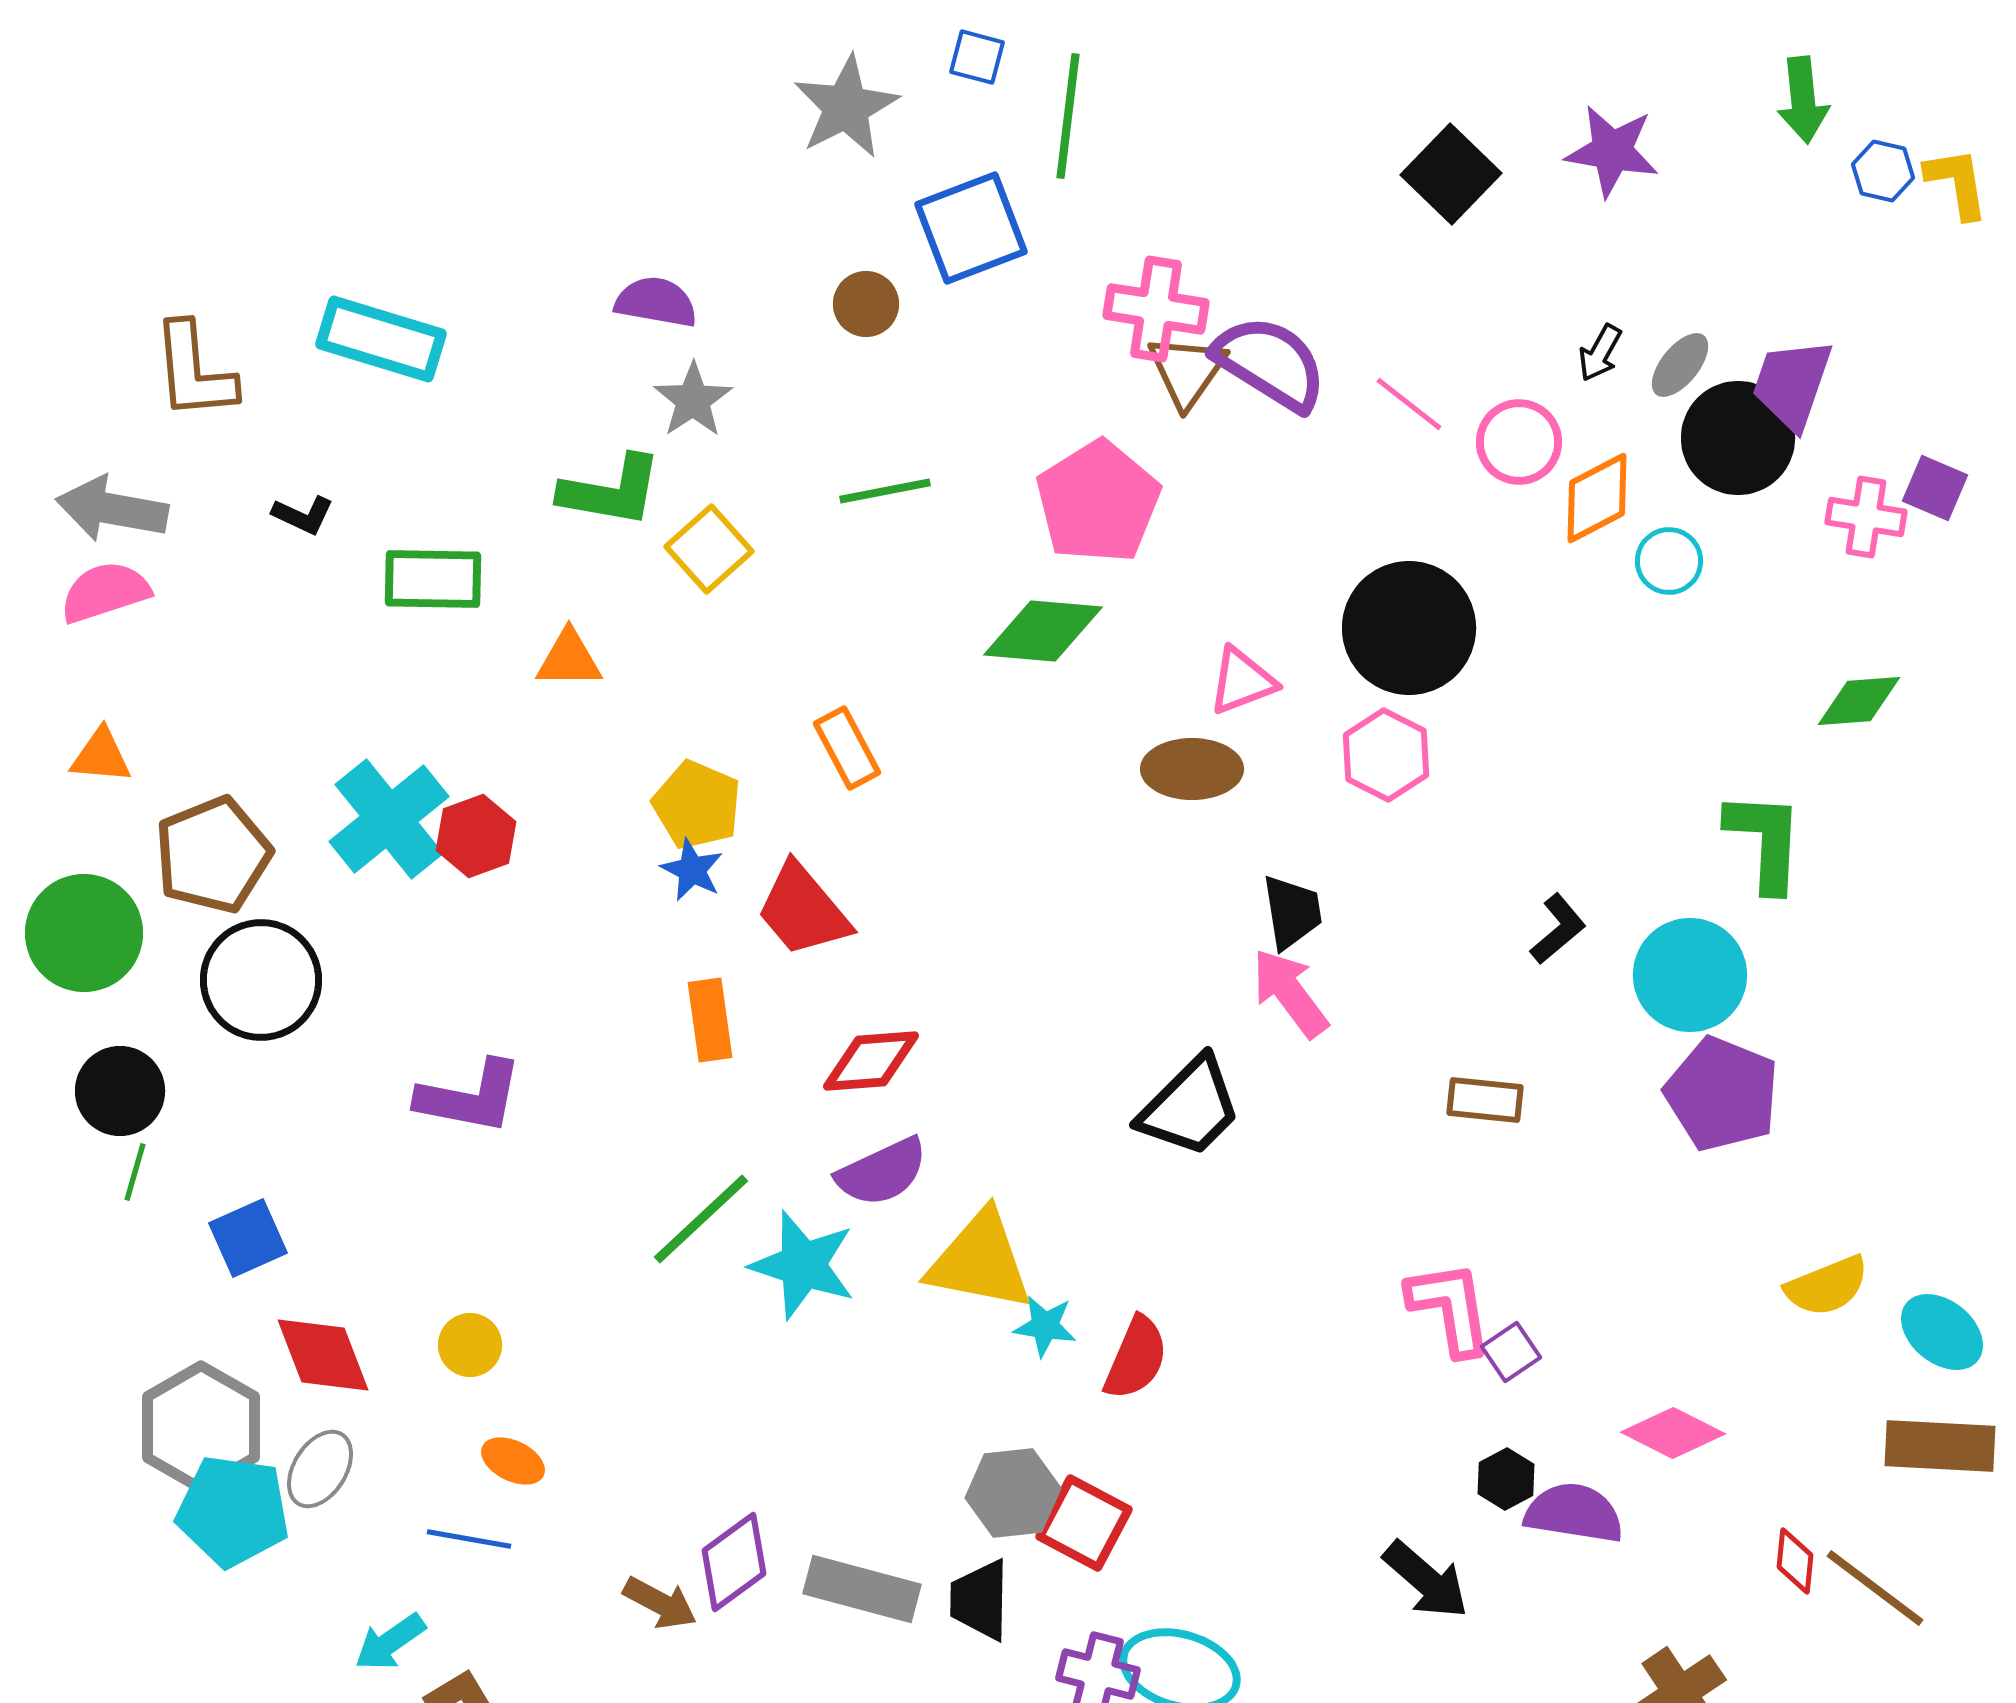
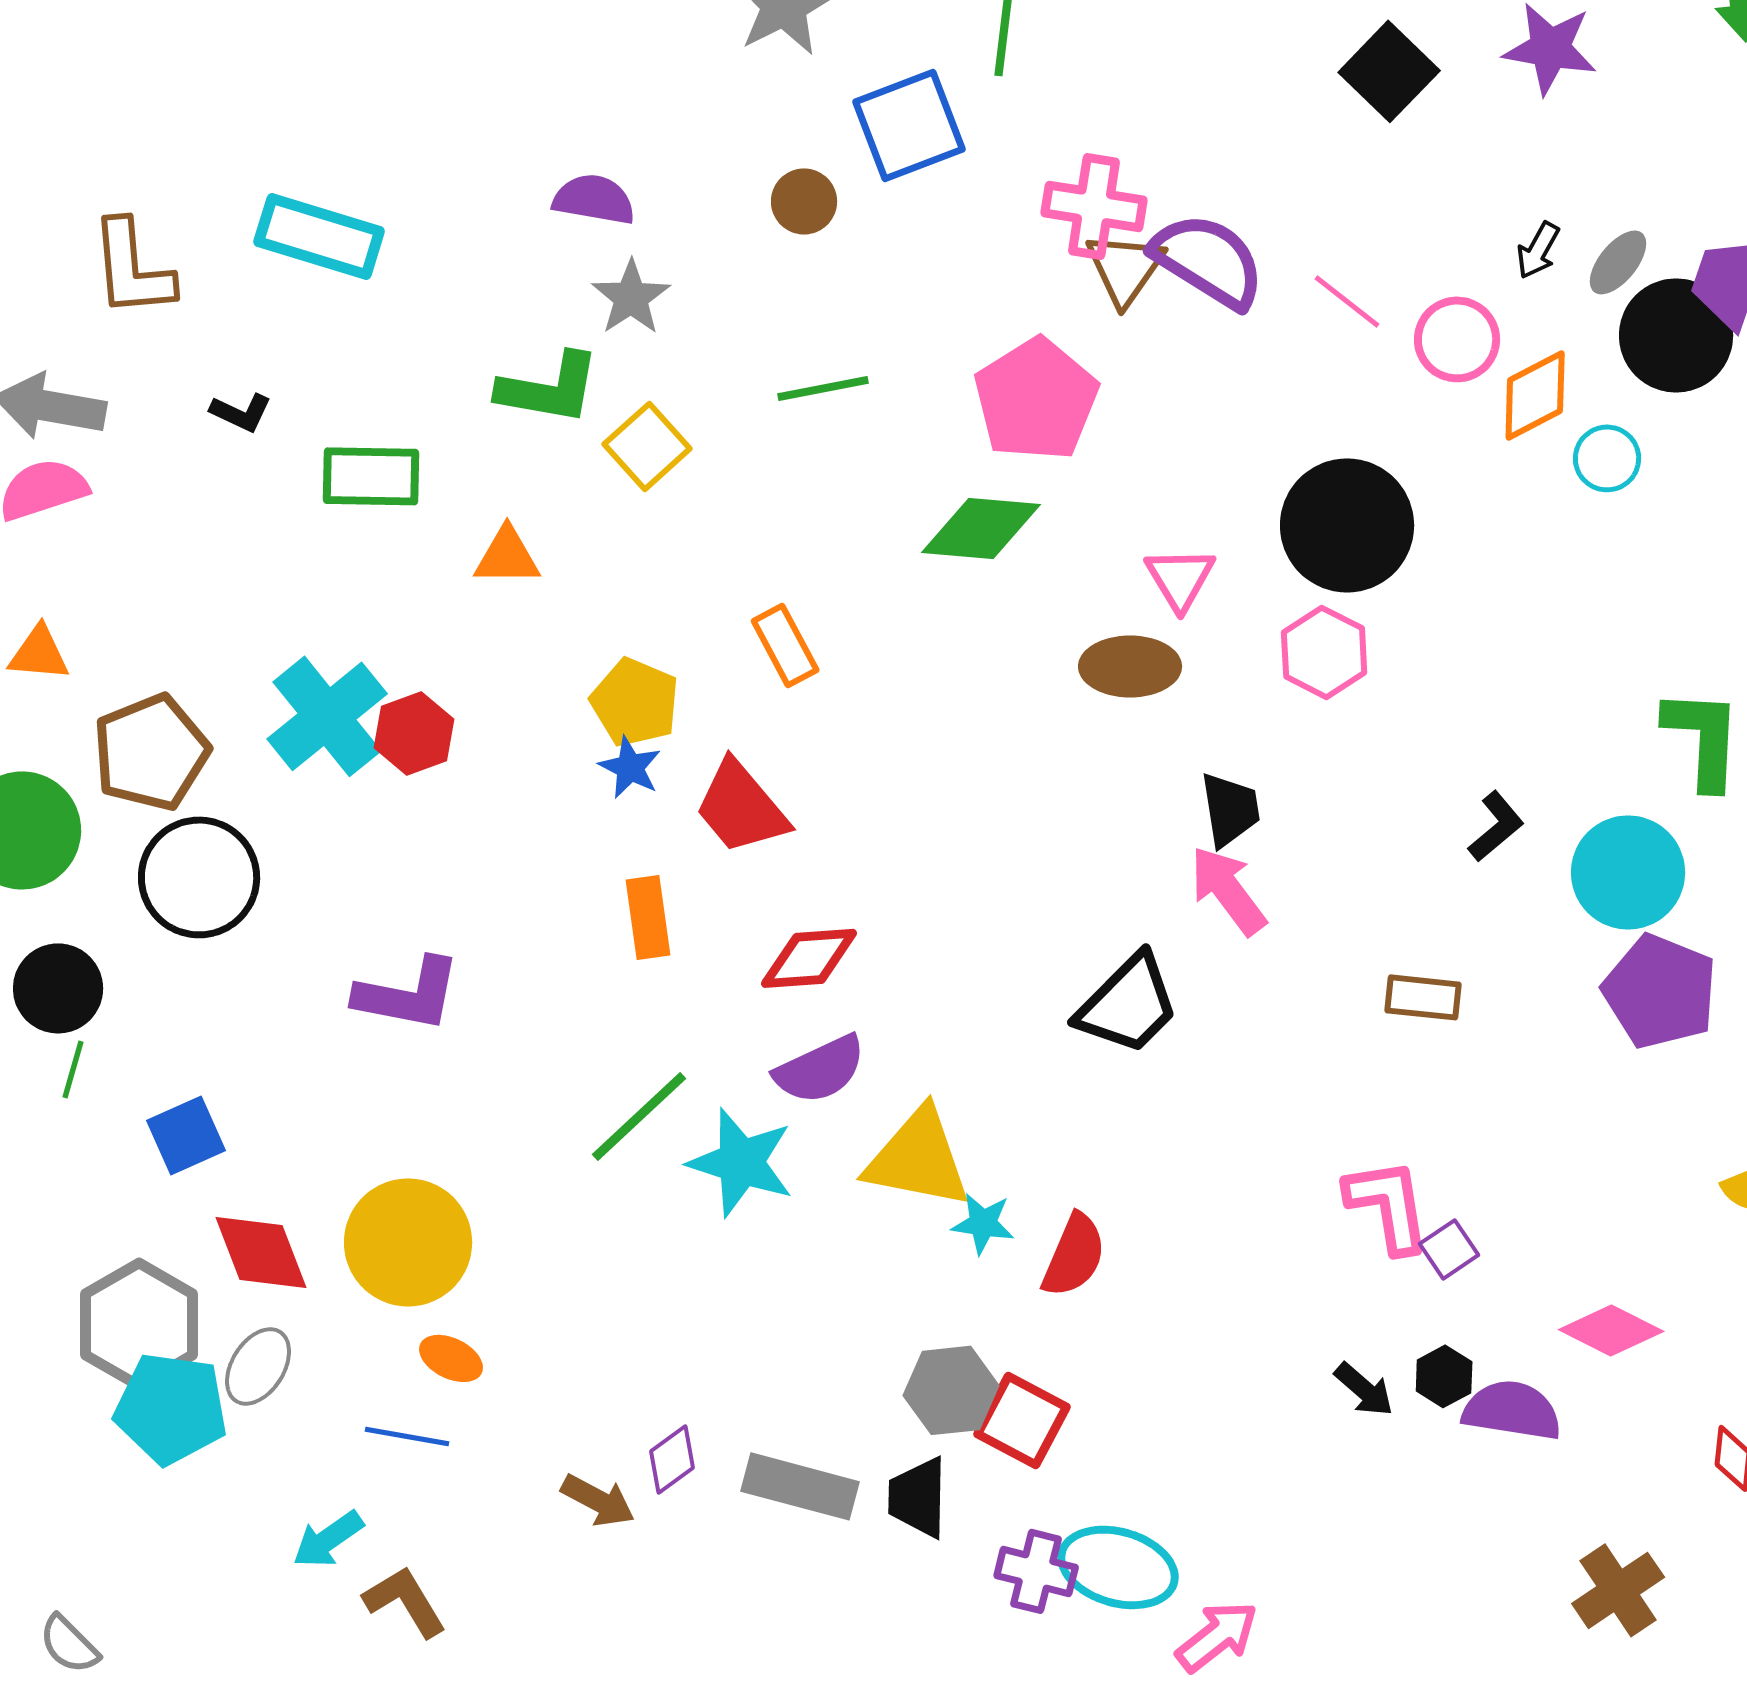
pink triangle: (1242, 681) -> (1180, 578), turned -40
yellow circle: (470, 1345) -> (408, 1242), size x2.0
purple diamond: (734, 1562) -> (672, 1459), size x0.7
black arrow: (1426, 1580) -> (1364, 1389), moved, size x0.7

